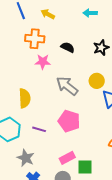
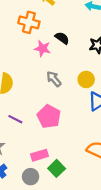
pink star: (43, 62) -> (42, 48), moved
gray arrow: (67, 86) -> (54, 79), size x0.7
green square: (85, 167) -> (57, 168), turned 35

